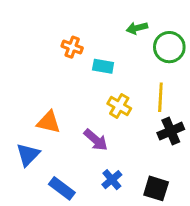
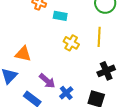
black cross: (171, 131) -> (106, 71), moved
purple arrow: (96, 140) -> (47, 81), moved

